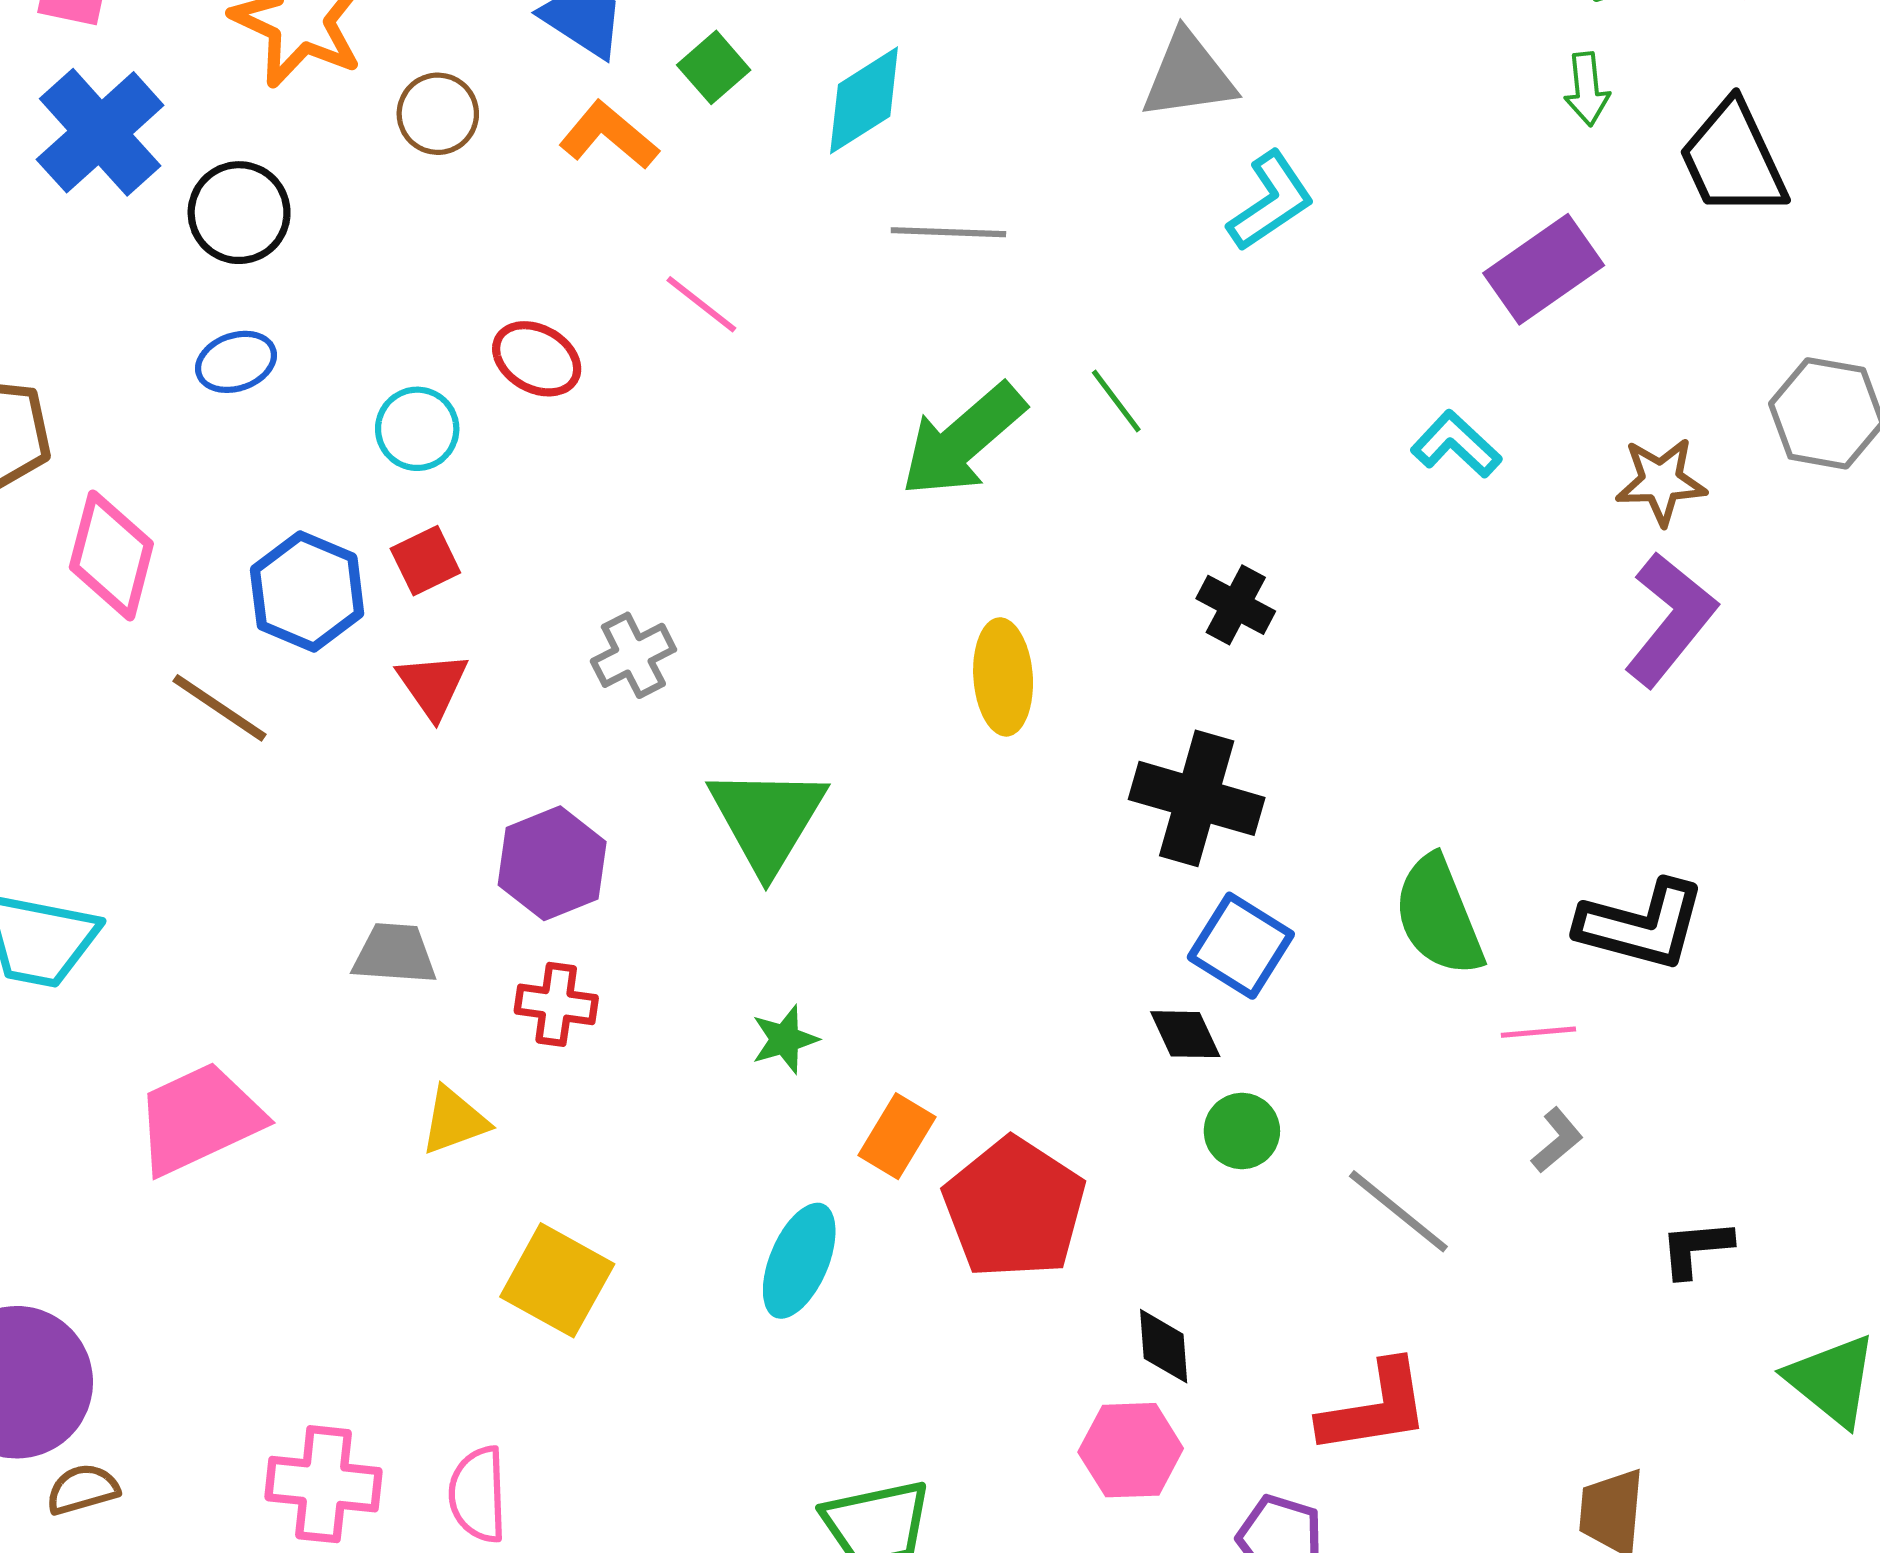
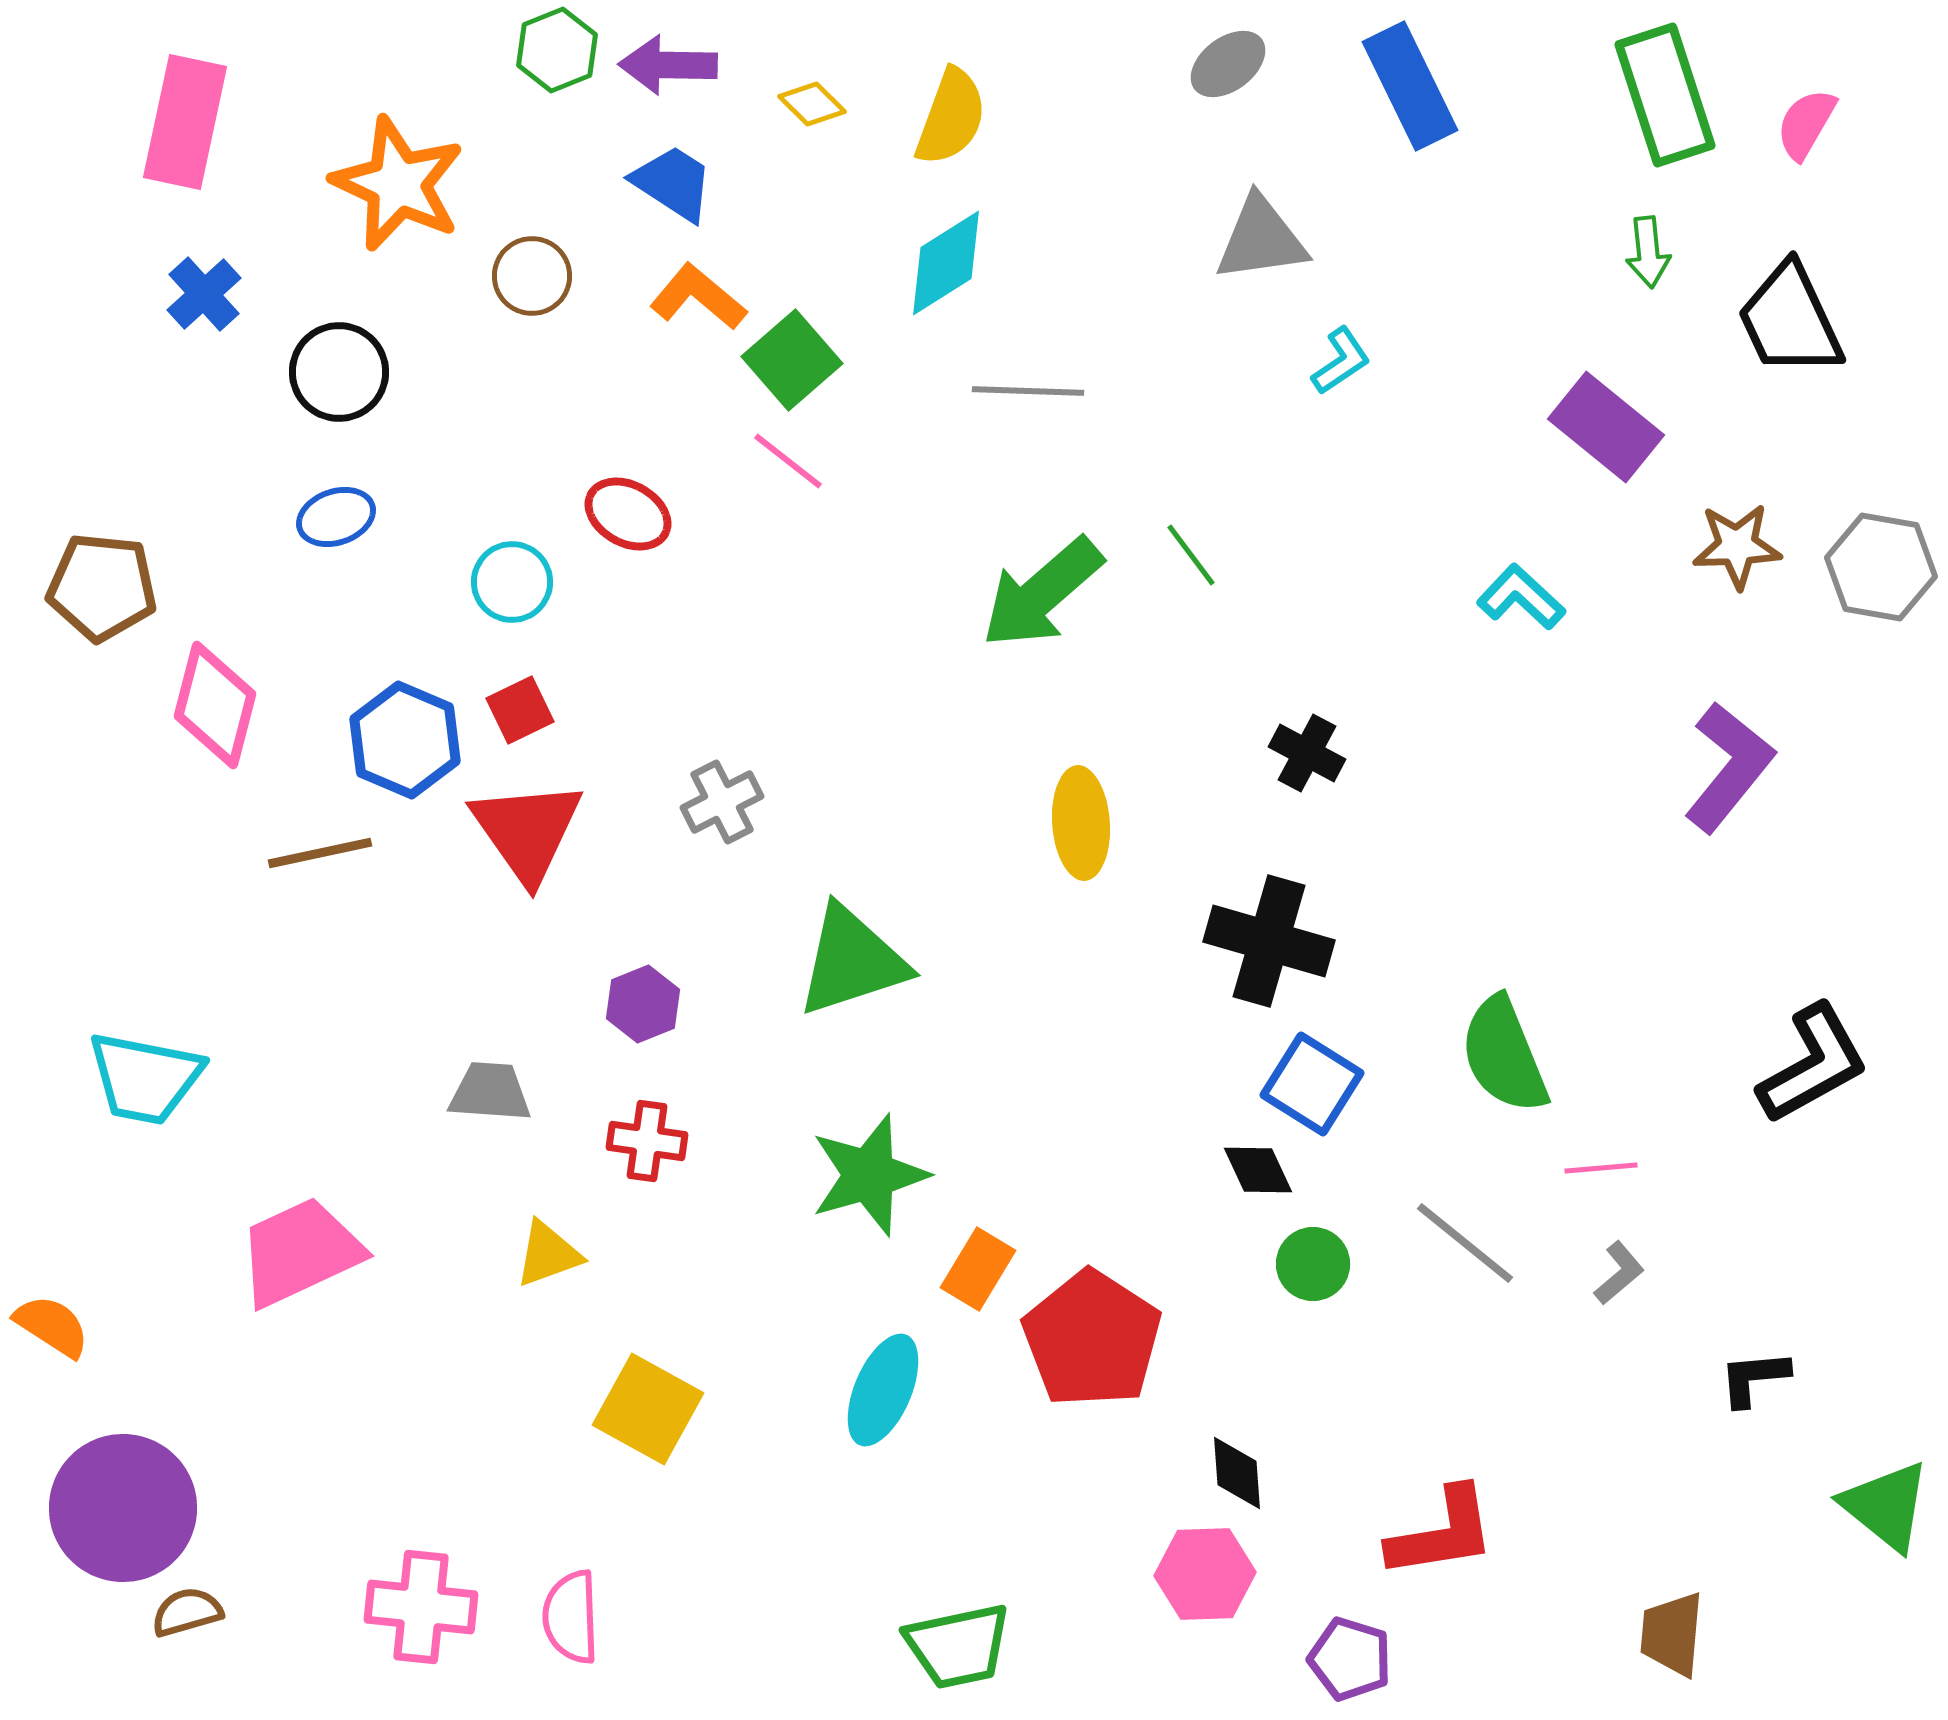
green square: (714, 67) -> (792, 360), moved, size x1.4
blue cross: (100, 132) -> (204, 294), size x0.6
cyan L-shape: (1271, 201) -> (1341, 361), size x0.7
purple rectangle: (1544, 269) -> (1606, 427), turned 74
brown star: (1661, 481) -> (1737, 546), moved
red triangle: (433, 685) -> (527, 831), size x1.6
brown line: (220, 708) -> (320, 853), turned -46
green triangle: (767, 819) -> (852, 961), turned 41
purple hexagon: (552, 863) -> (643, 1004), size x0.7
black L-shape: (1641, 925) -> (1813, 1064), moved, turned -44
green star: (785, 1039) -> (869, 1175), size x1.8
gray line: (1398, 1211) -> (1465, 1243), moved

